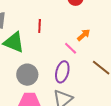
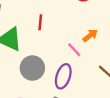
gray circle: (27, 75) -> (32, 68), moved

